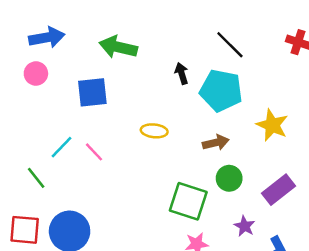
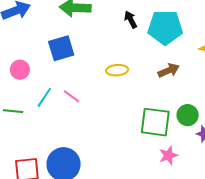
pink circle: (36, 74) -> (20, 70), moved
green line: (36, 178) -> (13, 111), moved, turned -36
green circle: (229, 178) -> (188, 115), moved

